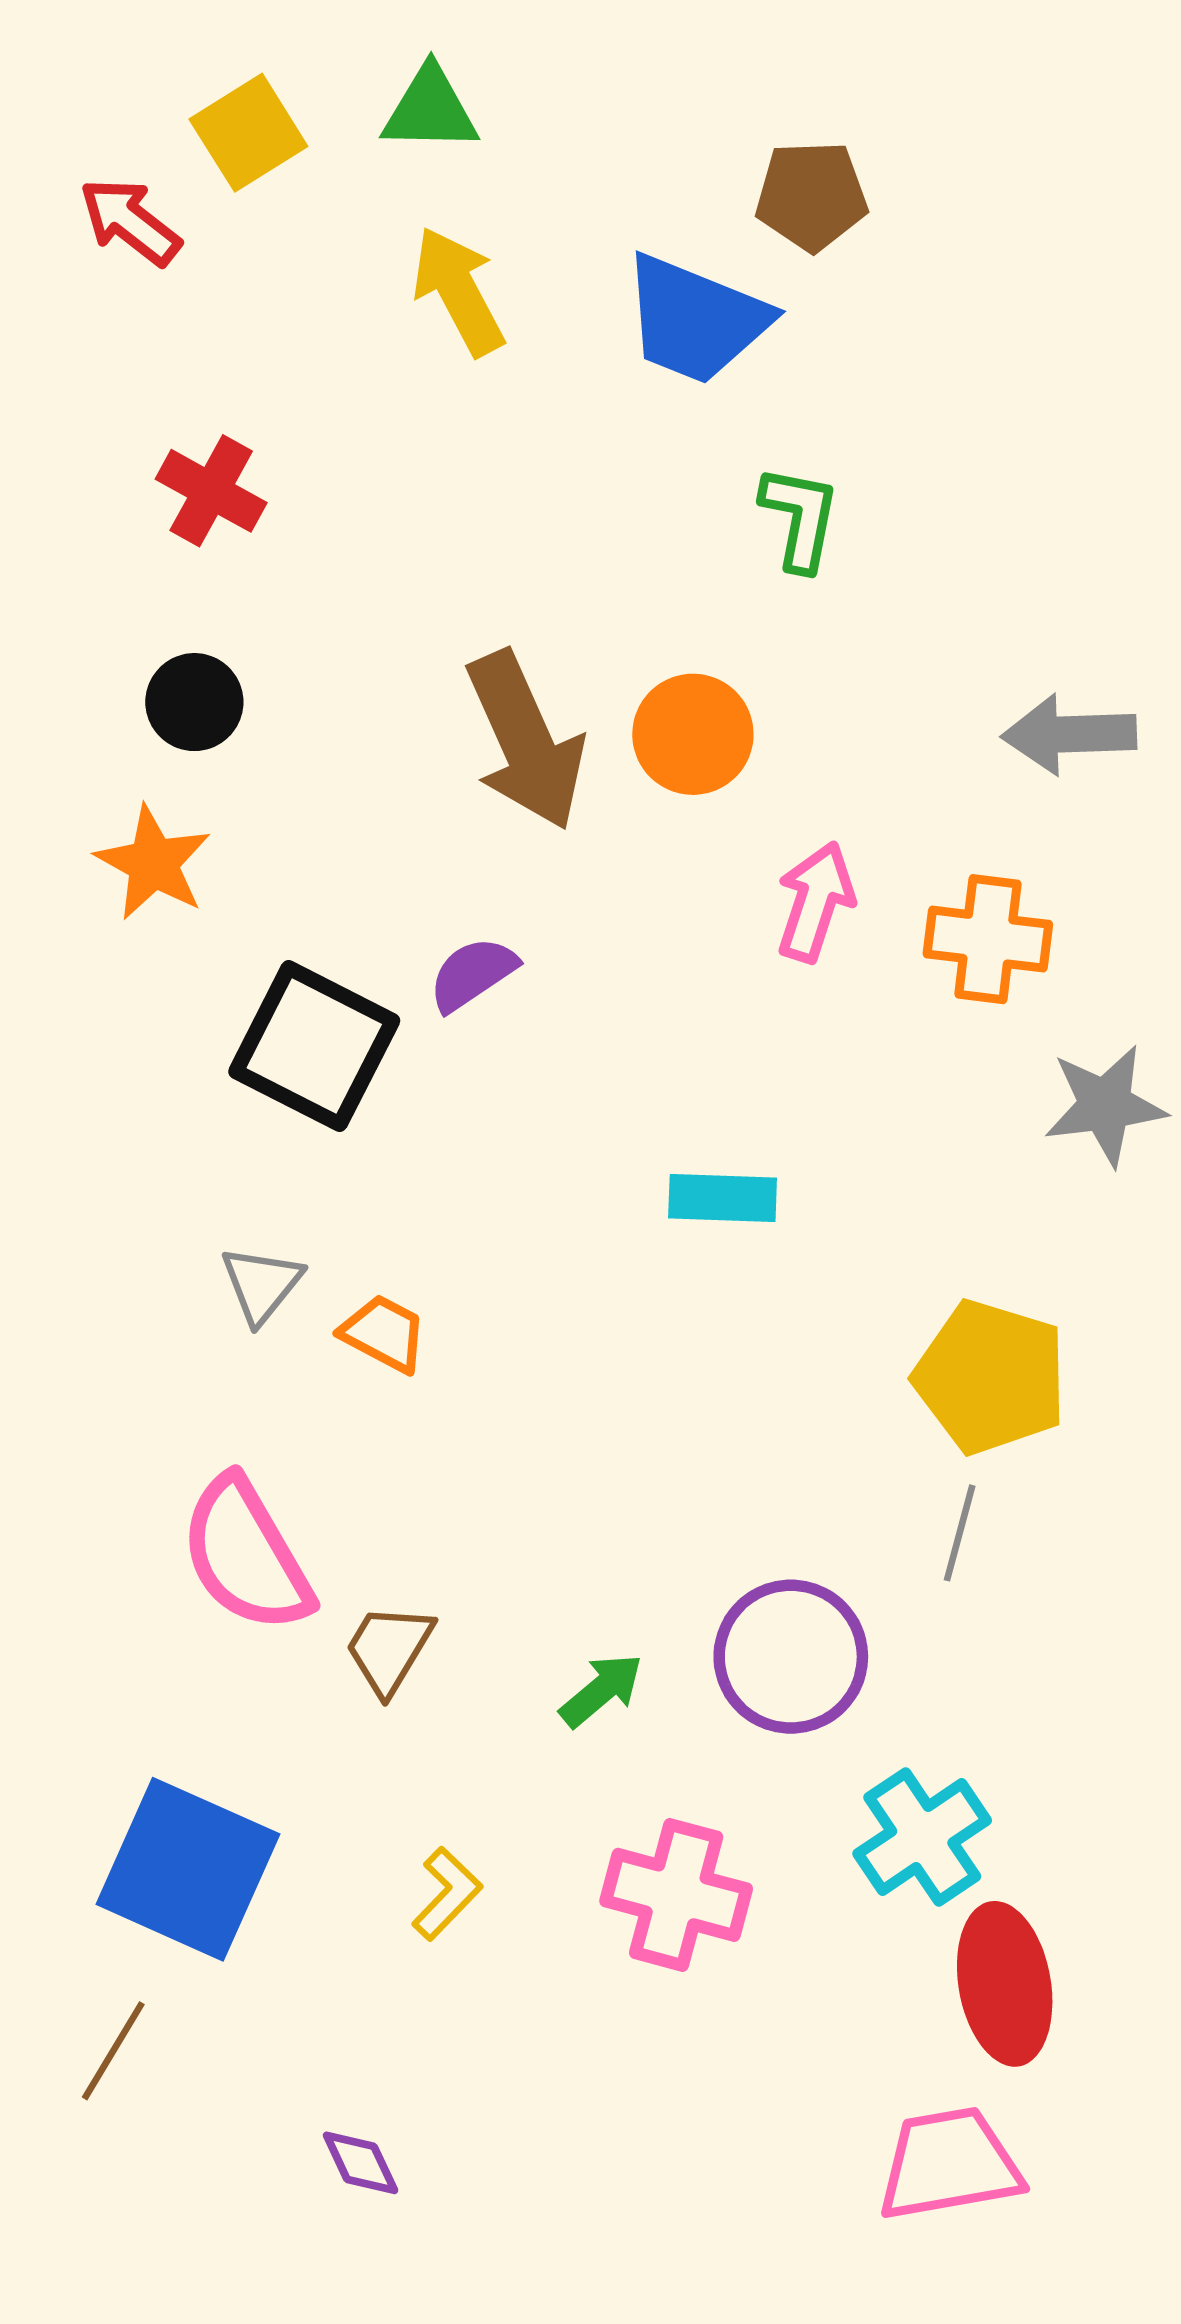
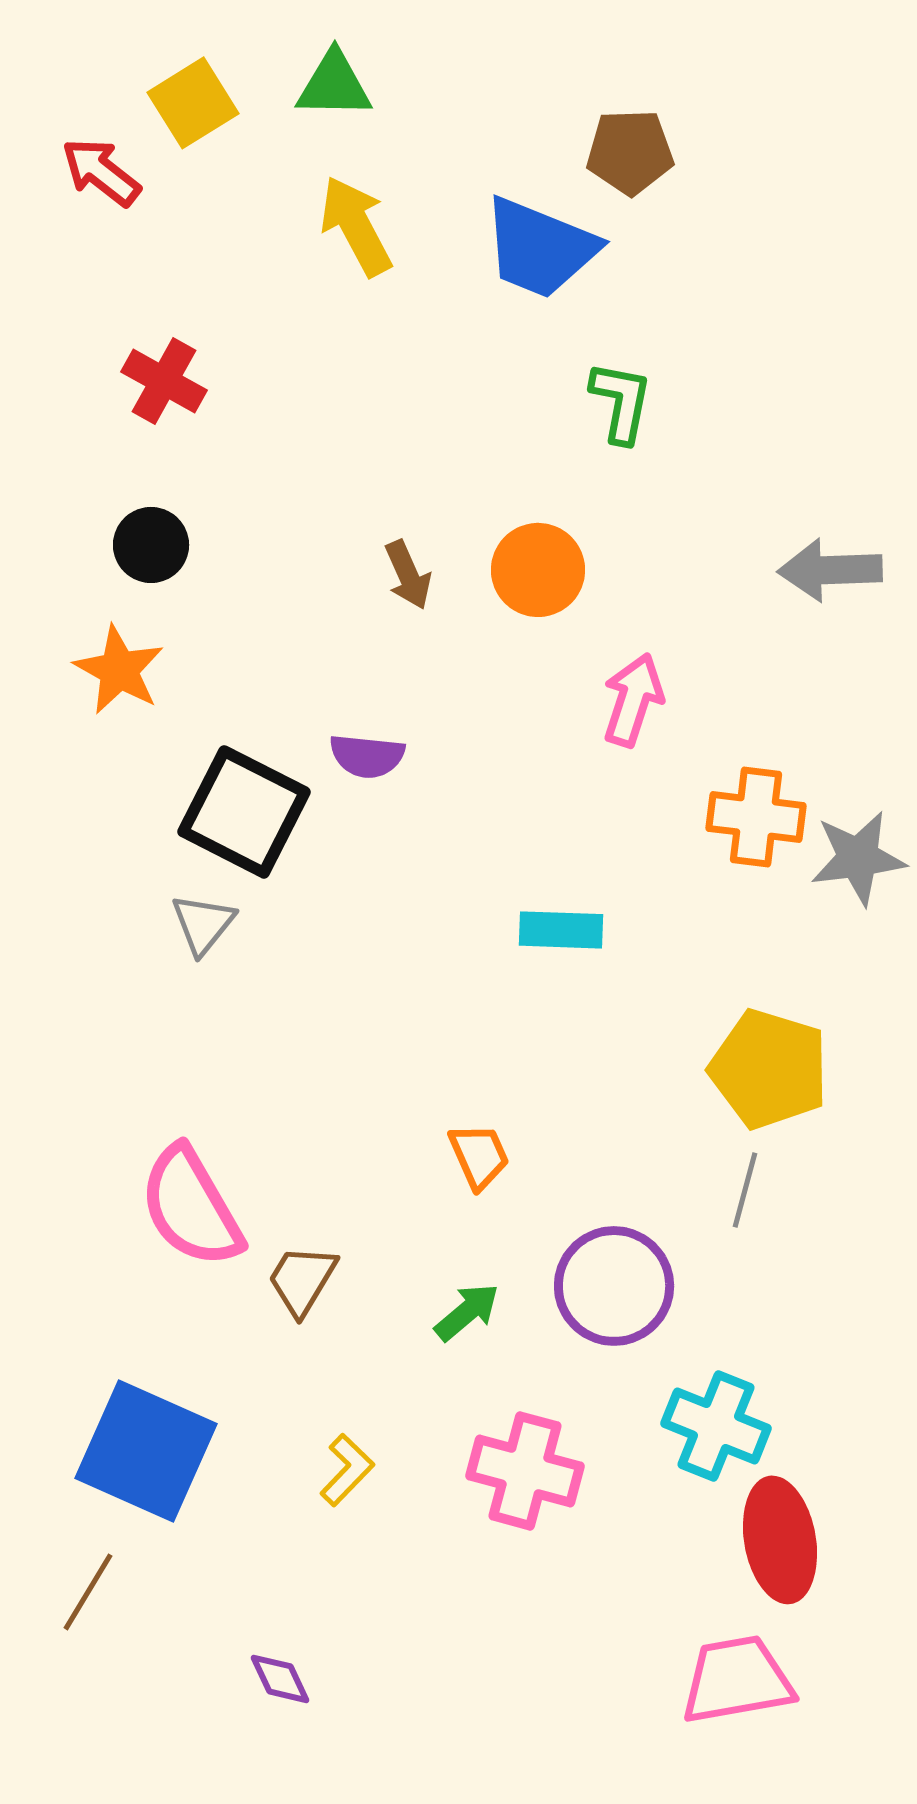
brown arrow: (525, 741) -> (408, 575), size x0.5
orange cross: (988, 939) -> (756, 817), moved
purple semicircle: (473, 974) -> (367, 756), turned -140
gray triangle: (261, 1284) -> (203, 924), moved
orange trapezoid: (384, 1333) -> (479, 1156), moved, turned 38
cyan cross: (922, 1837) -> (716, 1426), turned -34

